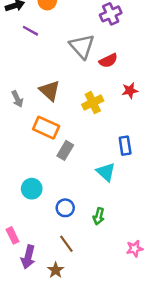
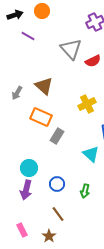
gray arrow: (17, 99) -> (17, 93), turned 56
yellow cross: (93, 103) -> (87, 104), moved
pink rectangle: (13, 235) -> (22, 230), moved
purple arrow: (28, 257) -> (26, 190), moved

